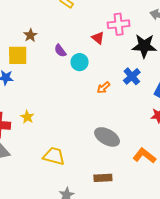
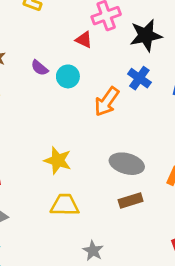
orange arrow: (103, 88) -> (107, 102), size x1.6
yellow star: (27, 117) -> (58, 160), moved, size x1.5
brown rectangle: (103, 178) -> (131, 200), moved

